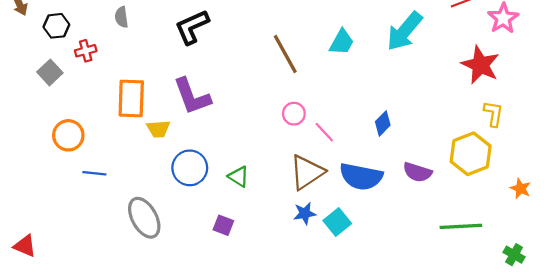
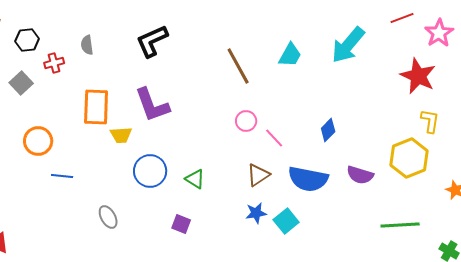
gray semicircle: (121, 17) -> (87, 45), moved
brown triangle: (307, 172) -> (258, 175), size x0.7
gray ellipse: (144, 218) -> (108, 217), size x0.6

